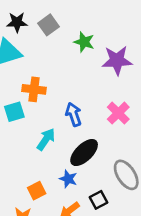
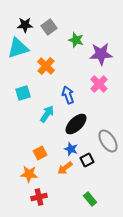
orange cross: (34, 89) -> (46, 66), moved, turned 36
pink cross: (118, 113) -> (99, 84), moved
blue star: (68, 179) -> (71, 149), moved

